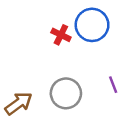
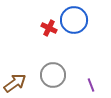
purple line: (113, 85) -> (91, 85), moved

